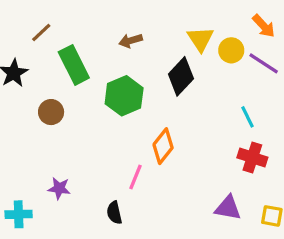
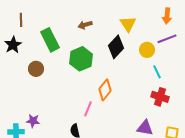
orange arrow: (264, 26) -> (167, 16), turned 49
brown line: (41, 32) -> (21, 20), moved, turned -48
yellow circle: (231, 50) -> (147, 50), moved
purple line: (264, 63) -> (167, 39), turned -54
purple star: (59, 188) -> (33, 121), moved

